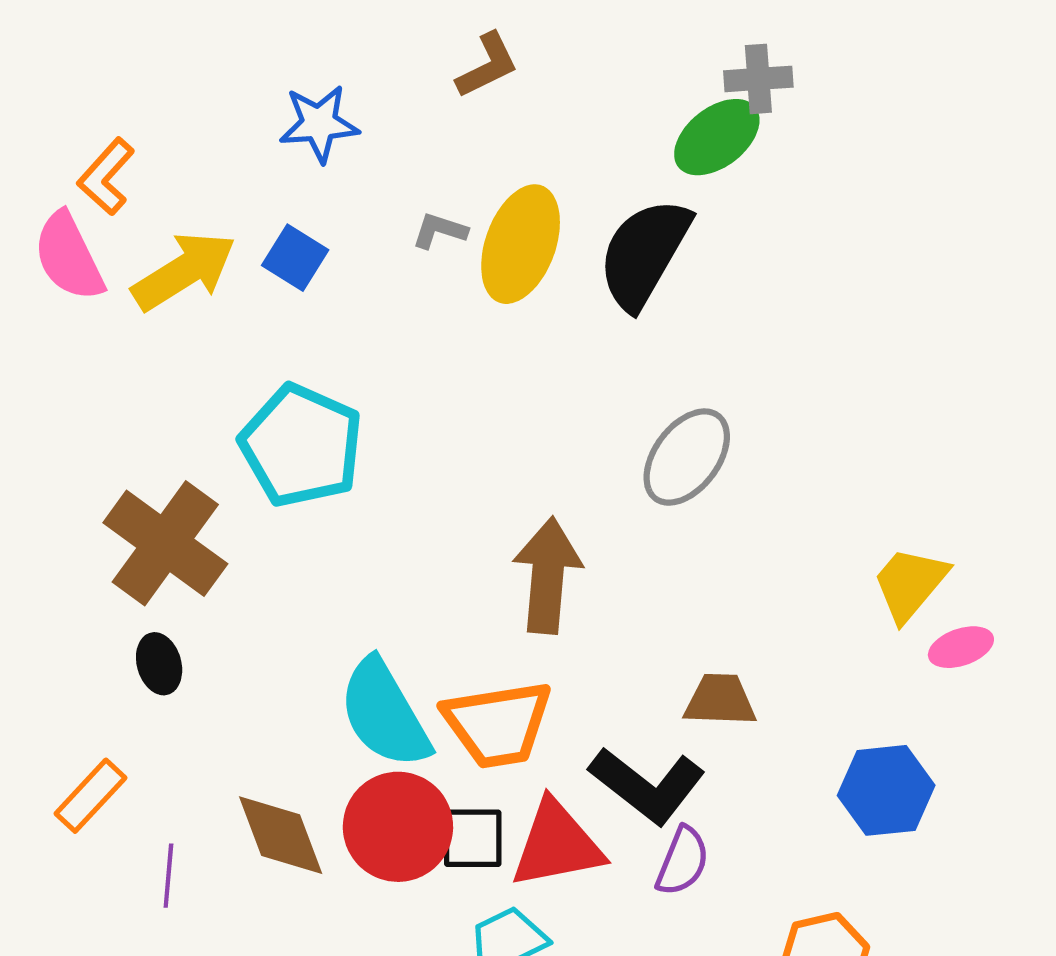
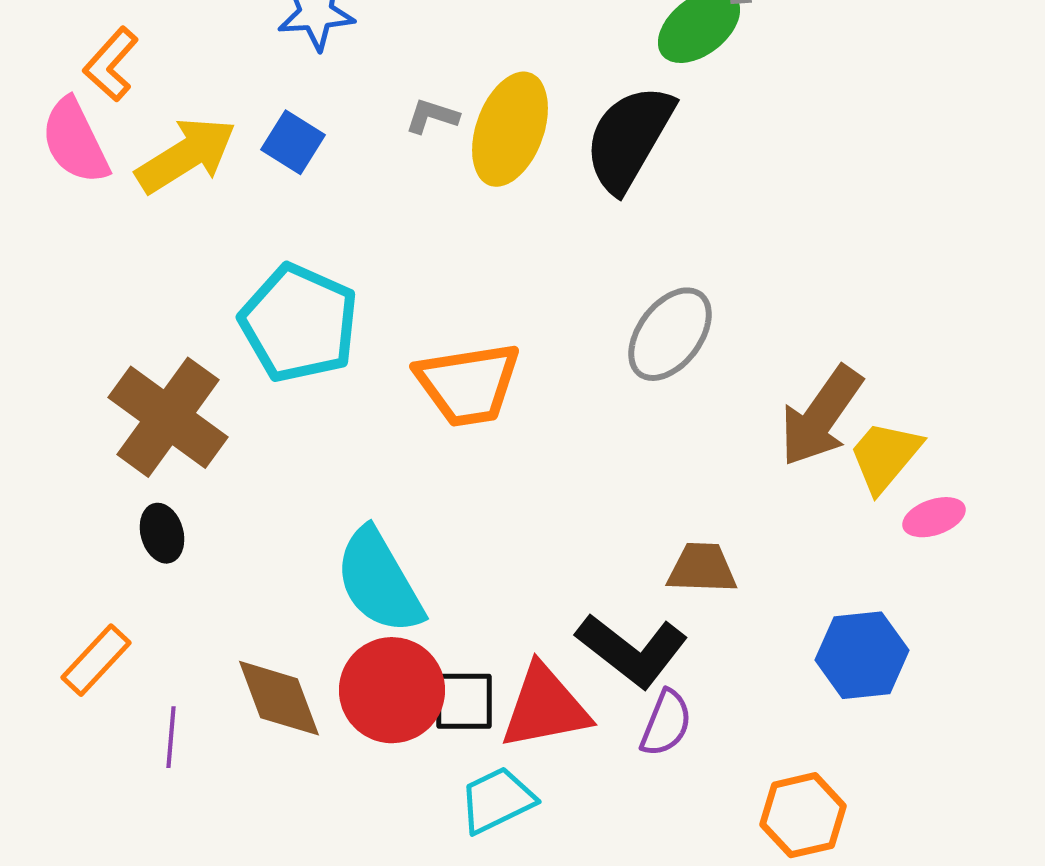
brown arrow: (548, 575) -> (821, 416), moved, turned -150
orange trapezoid: (498, 724) -> (468, 384), moved

